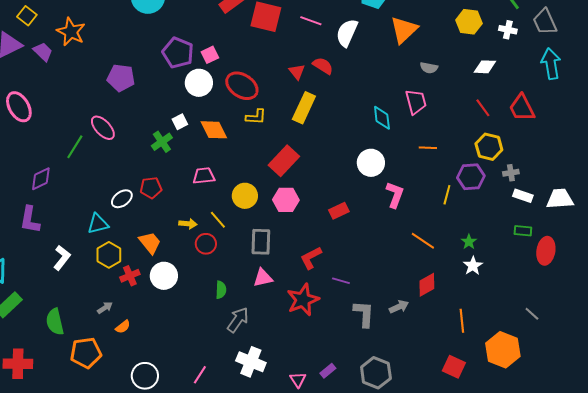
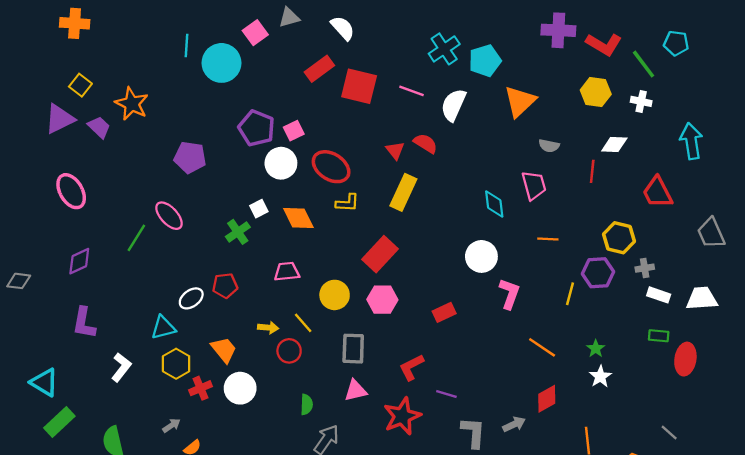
gray trapezoid: (545, 22) -> (711, 233), moved
red line: (483, 108) -> (592, 171), moved, turned 42
purple diamond: (41, 179) -> (79, 261), moved

